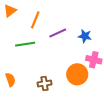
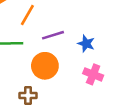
orange circle: (77, 74) -> (45, 66), moved

